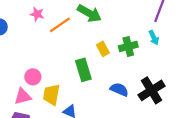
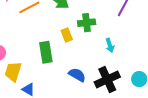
cyan arrow: (154, 38) -> (110, 45), moved
green cross: (128, 46) -> (87, 23), moved

